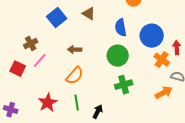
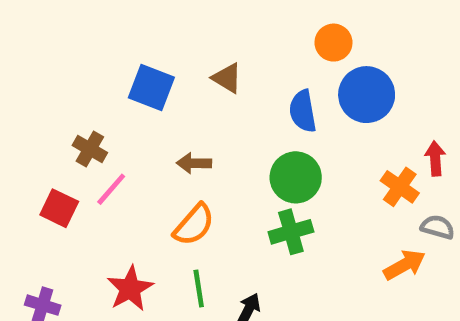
blue square: (57, 18) -> (151, 88), turned -30
blue circle: (152, 36) -> (367, 95), moved
brown cross: (31, 44) -> (90, 149), turned -32
green cross: (124, 85) -> (291, 232), moved

